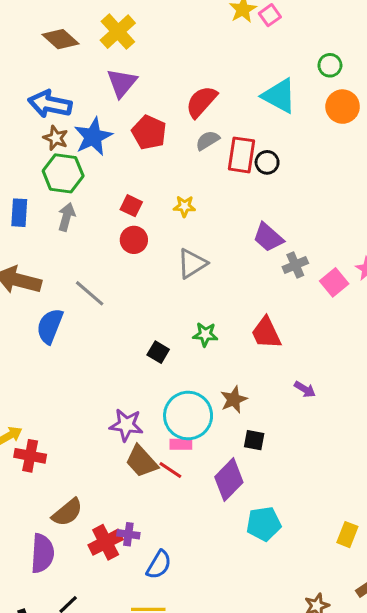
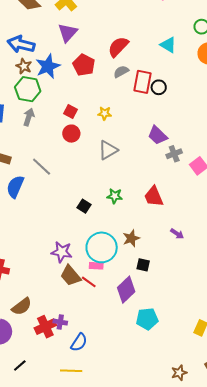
cyan triangle: (279, 96) -> (168, 45), size x0.7

